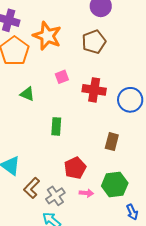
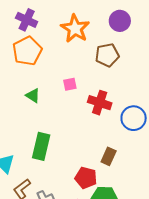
orange star: (47, 36) -> (75, 29), moved
green rectangle: (56, 126) -> (41, 146), moved, size x1.5
red pentagon: (75, 168) -> (86, 178), moved, turned 30

